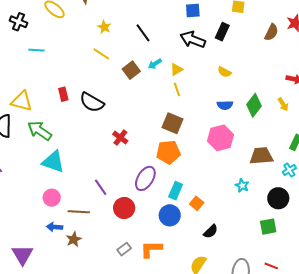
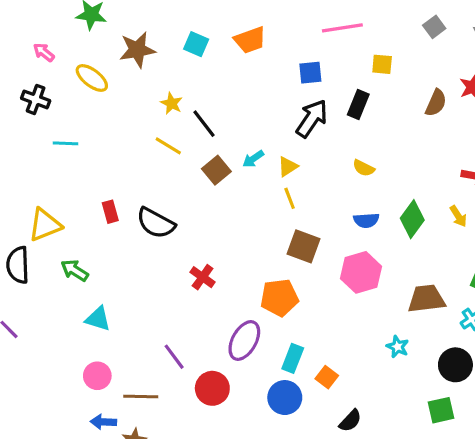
black line: (143, 33) -> (204, 124), moved
black arrow: (193, 40) -> (312, 118), turned 105
yellow triangle: (22, 101) -> (45, 225), turned -35
brown square: (172, 123) -> (303, 246), moved
green arrow: (40, 131) -> (75, 270), size x0.7
cyan triangle: (53, 162) -> (98, 319), size x0.7

